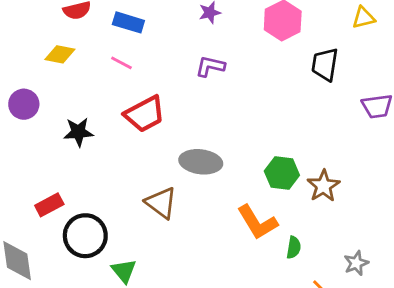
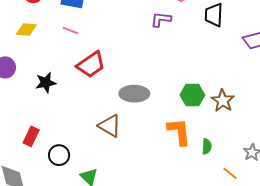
purple L-shape: (210, 66) -> (161, 19), moved
red rectangle: (49, 205) -> (31, 136), turned -30
orange L-shape: (257, 222) -> (179, 132), turned -148
black circle: (85, 236) -> (59, 155), size x0.7

